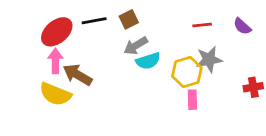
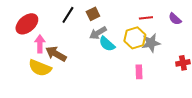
black line: (94, 21) -> (68, 15), turned -48
red ellipse: (57, 32) -> (27, 24), moved
cyan semicircle: (148, 61) -> (107, 44), turned 60
yellow hexagon: (187, 72) -> (135, 38), moved

